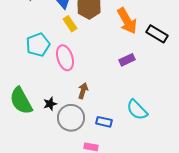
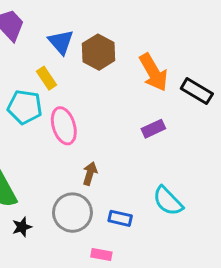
yellow rectangle: (70, 24) -> (46, 78), moved
cyan pentagon: (38, 45) -> (25, 107), turned 30
black star: (50, 104) -> (22, 227), moved

